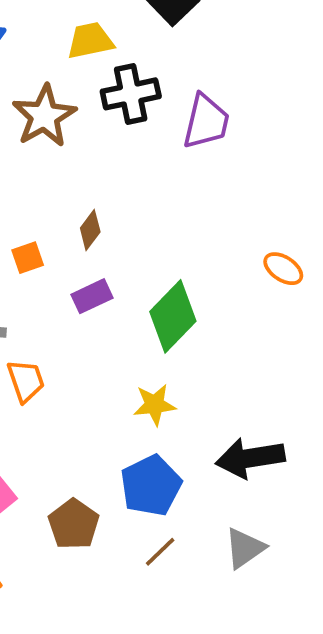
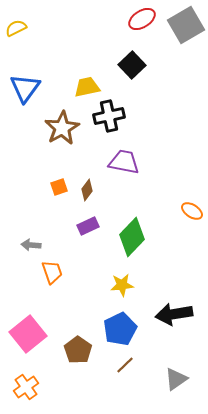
purple trapezoid: (206, 122) -> (124, 162), moved, turned -92
orange square: (28, 258) -> (59, 187), moved
gray triangle: (245, 548) -> (176, 379), moved

